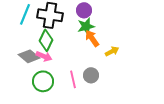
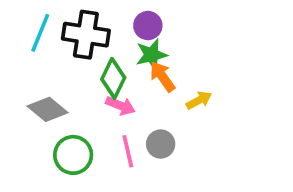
green diamond: (46, 40) -> (113, 78), moved
pink arrow: (44, 56) -> (121, 106), moved

